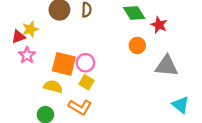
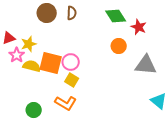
yellow star: (30, 29) -> (29, 44), moved
yellow semicircle: (53, 87) -> (32, 66), moved

